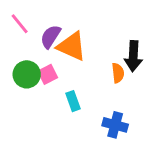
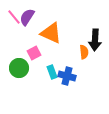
purple semicircle: (51, 36) -> (27, 17), moved
green circle: (27, 74) -> (19, 68), moved
blue cross: (115, 125) -> (67, 76), moved

